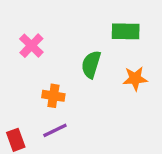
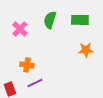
green semicircle: (91, 64) -> (50, 20), moved
orange cross: (53, 96) -> (27, 65), moved

